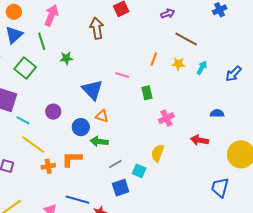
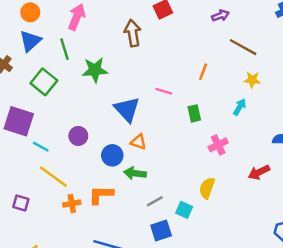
green star: (66, 58) -> (95, 70), size x1.5
yellow star: (178, 64) -> (252, 80), moved
cyan arrow: (202, 68) -> (240, 107), moved
red arrow: (200, 140) -> (259, 172), turned -36

